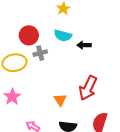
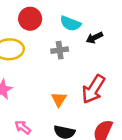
black arrow: (84, 45) -> (94, 38), turned -32
gray cross: (40, 53) -> (60, 50), moved

